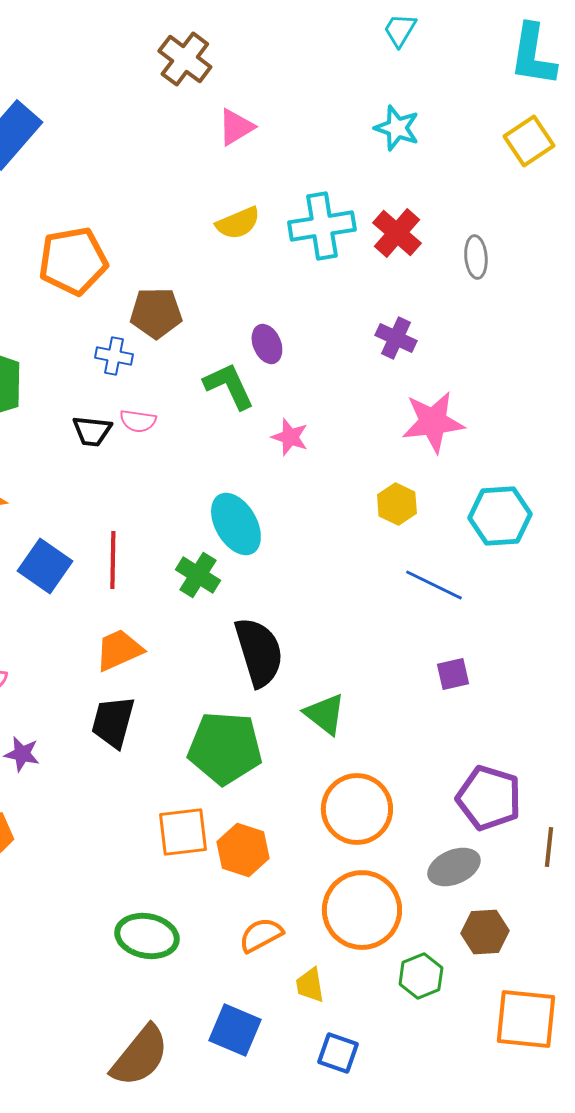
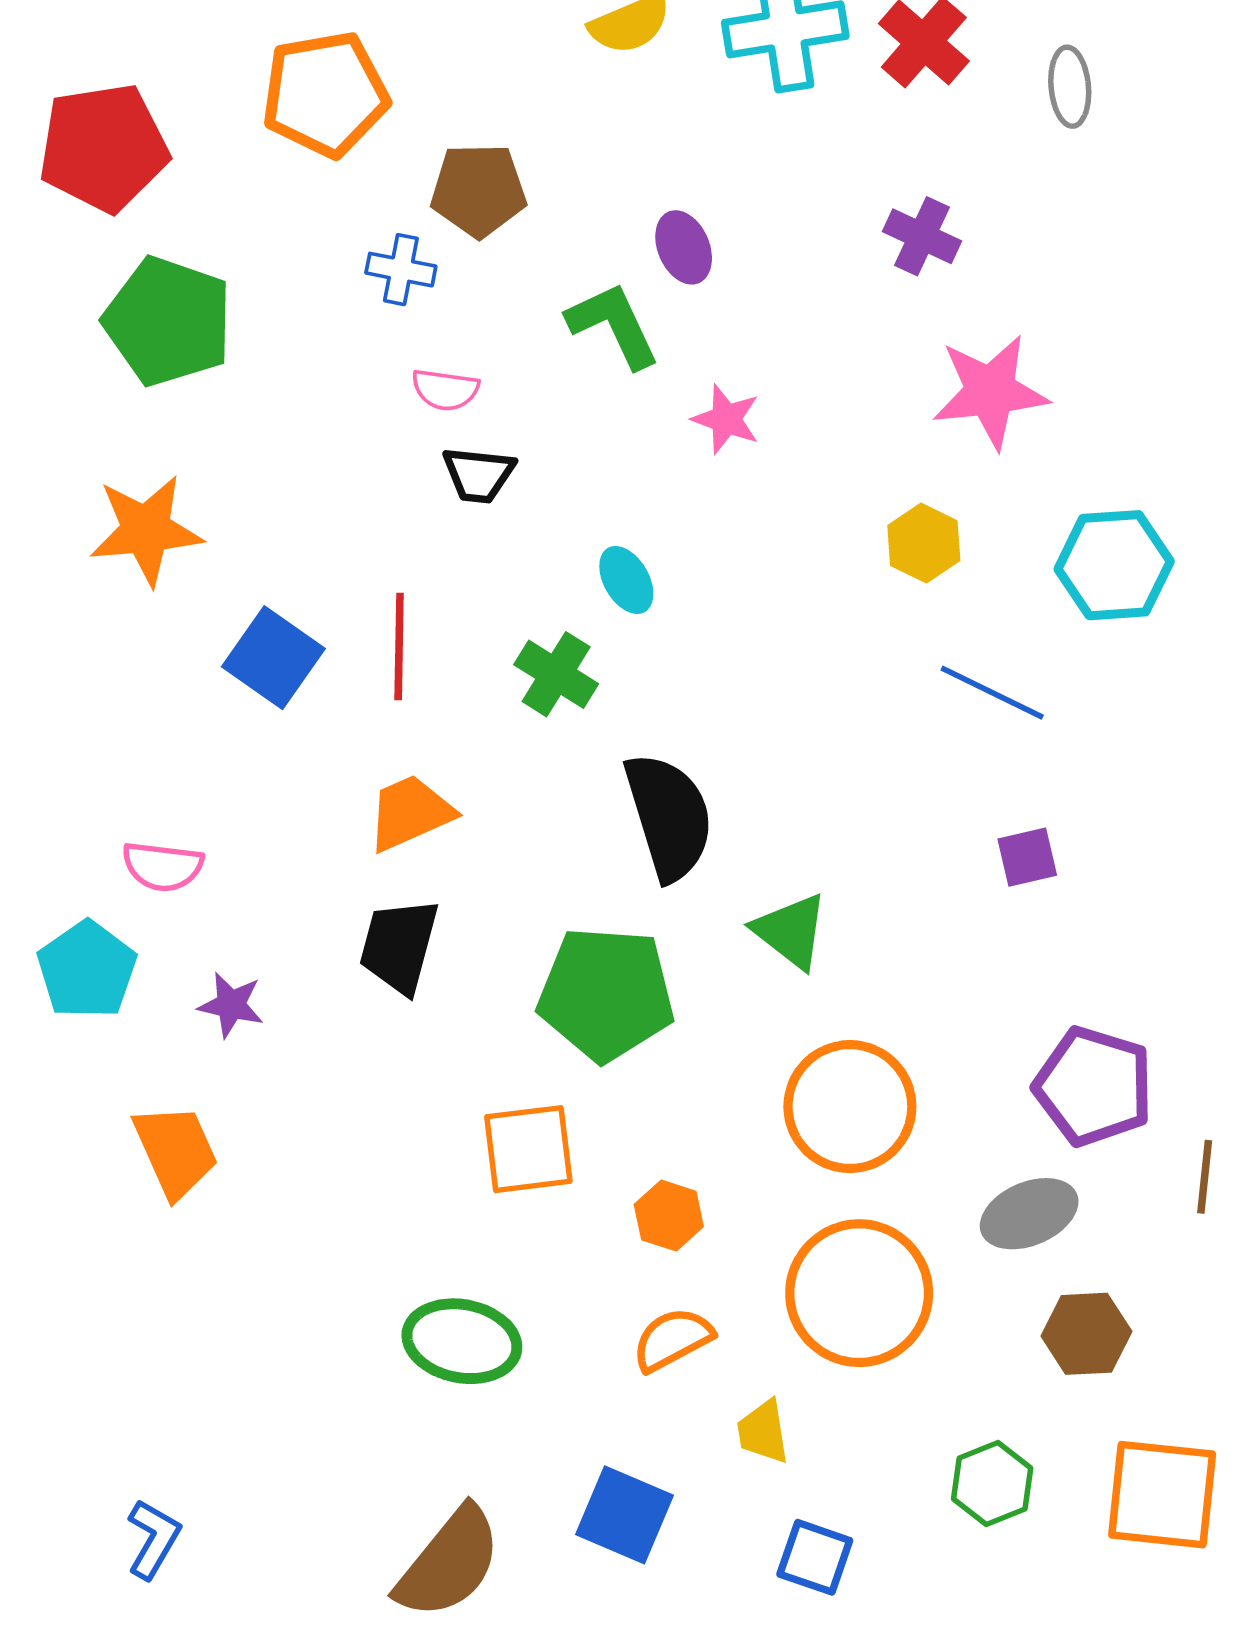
black trapezoid: (92, 431) -> (479, 475), moved
cyan ellipse: (236, 524) -> (626, 580), size x0.6
orange hexagon: (243, 850) -> (669, 1216), moved, size x0.7
green hexagon: (421, 976) -> (992, 1483), moved

